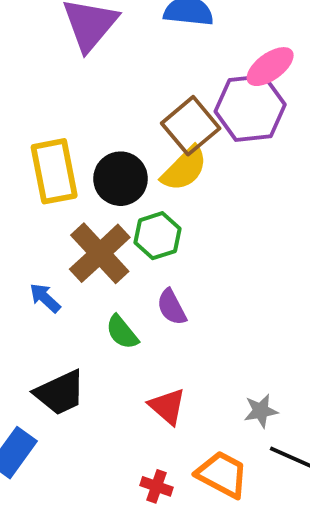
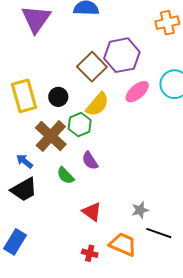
pink ellipse: (270, 67) -> (137, 92), moved
yellow semicircle: (184, 169) -> (97, 104), moved
black circle: (121, 179) -> (58, 97), size x0.7
black trapezoid: (60, 393) -> (24, 190), moved

